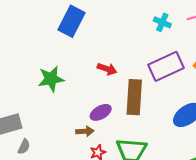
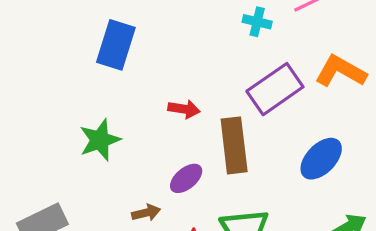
brown arrow: (85, 131) -> (146, 213), moved

